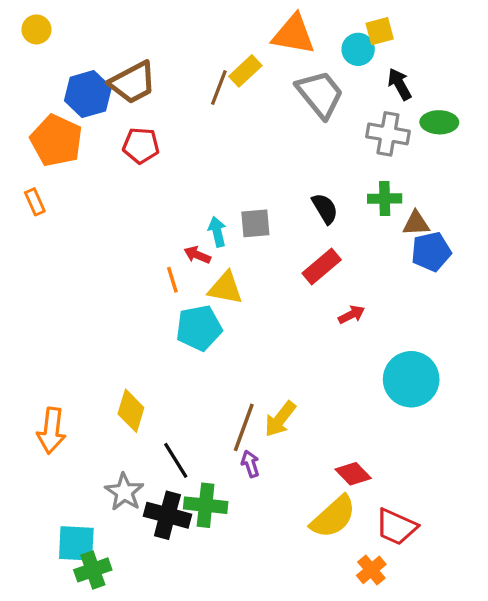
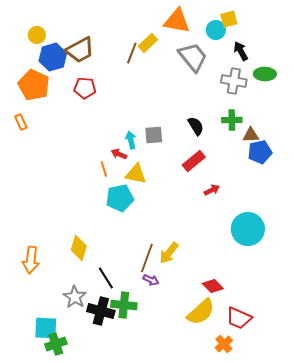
yellow circle: (36, 29) -> (37, 35), moved
purple arrow: (250, 464) -> (151, 280), turned 133

